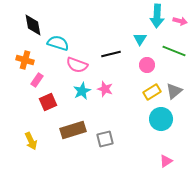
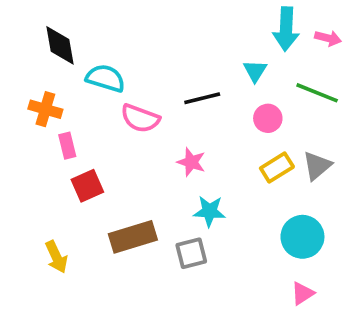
pink rectangle: (37, 80) -> (67, 146), turned -48
cyan star: (82, 91) -> (209, 211), moved, turned 30
cyan circle: (161, 119) -> (302, 237), moved

